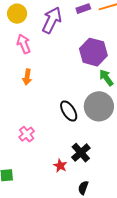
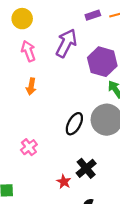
purple arrow: (52, 20) -> (66, 43), moved
black ellipse: (69, 111) -> (74, 124), turned 60

